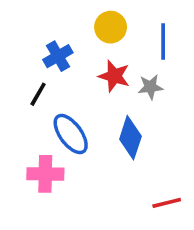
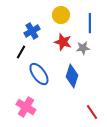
pink cross: (45, 174) -> (26, 107), moved, turned 30
red line: (167, 203) -> (92, 112), turned 70

